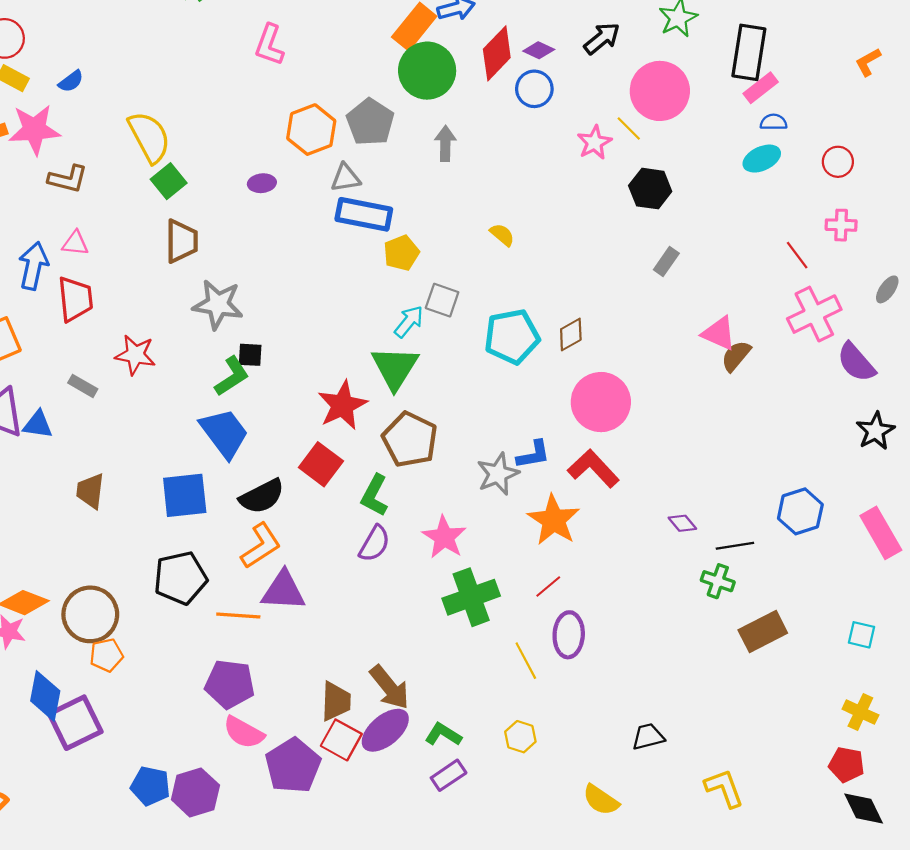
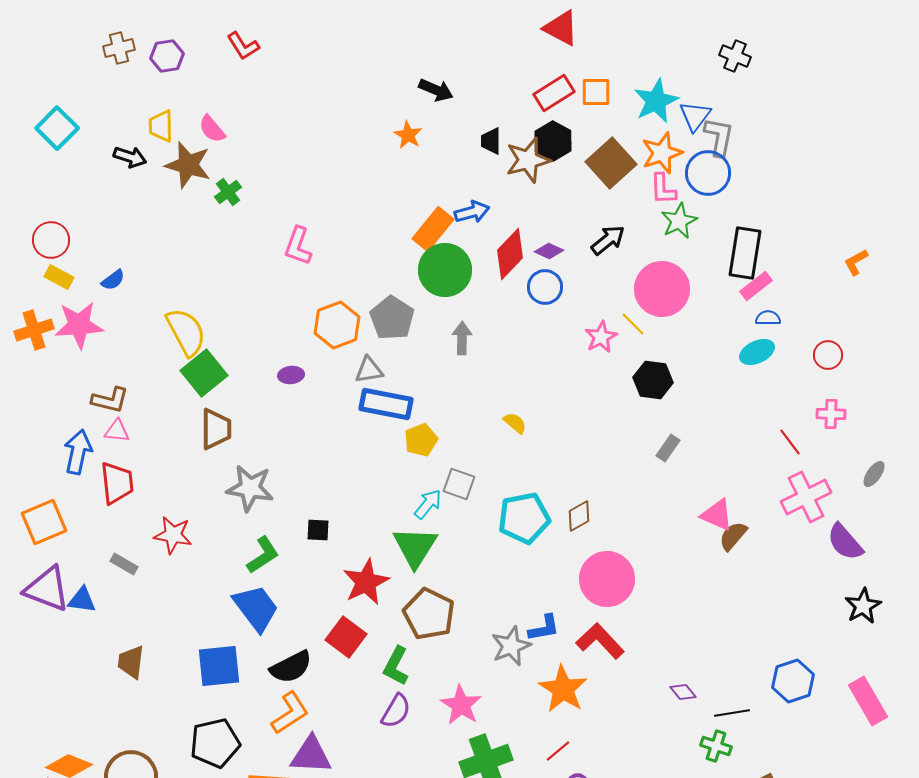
brown L-shape: (68, 179) -> (110, 400), moved
green square: (169, 181) -> (204, 373), size x1.4
black square: (250, 355) -> (318, 530), moved

